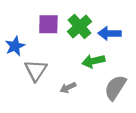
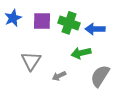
green cross: (80, 27) -> (69, 23), turned -30
blue star: (15, 46) -> (13, 18), moved

